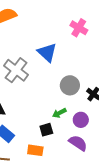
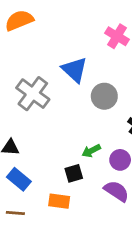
gray circle: (70, 85) -> (104, 96), moved

